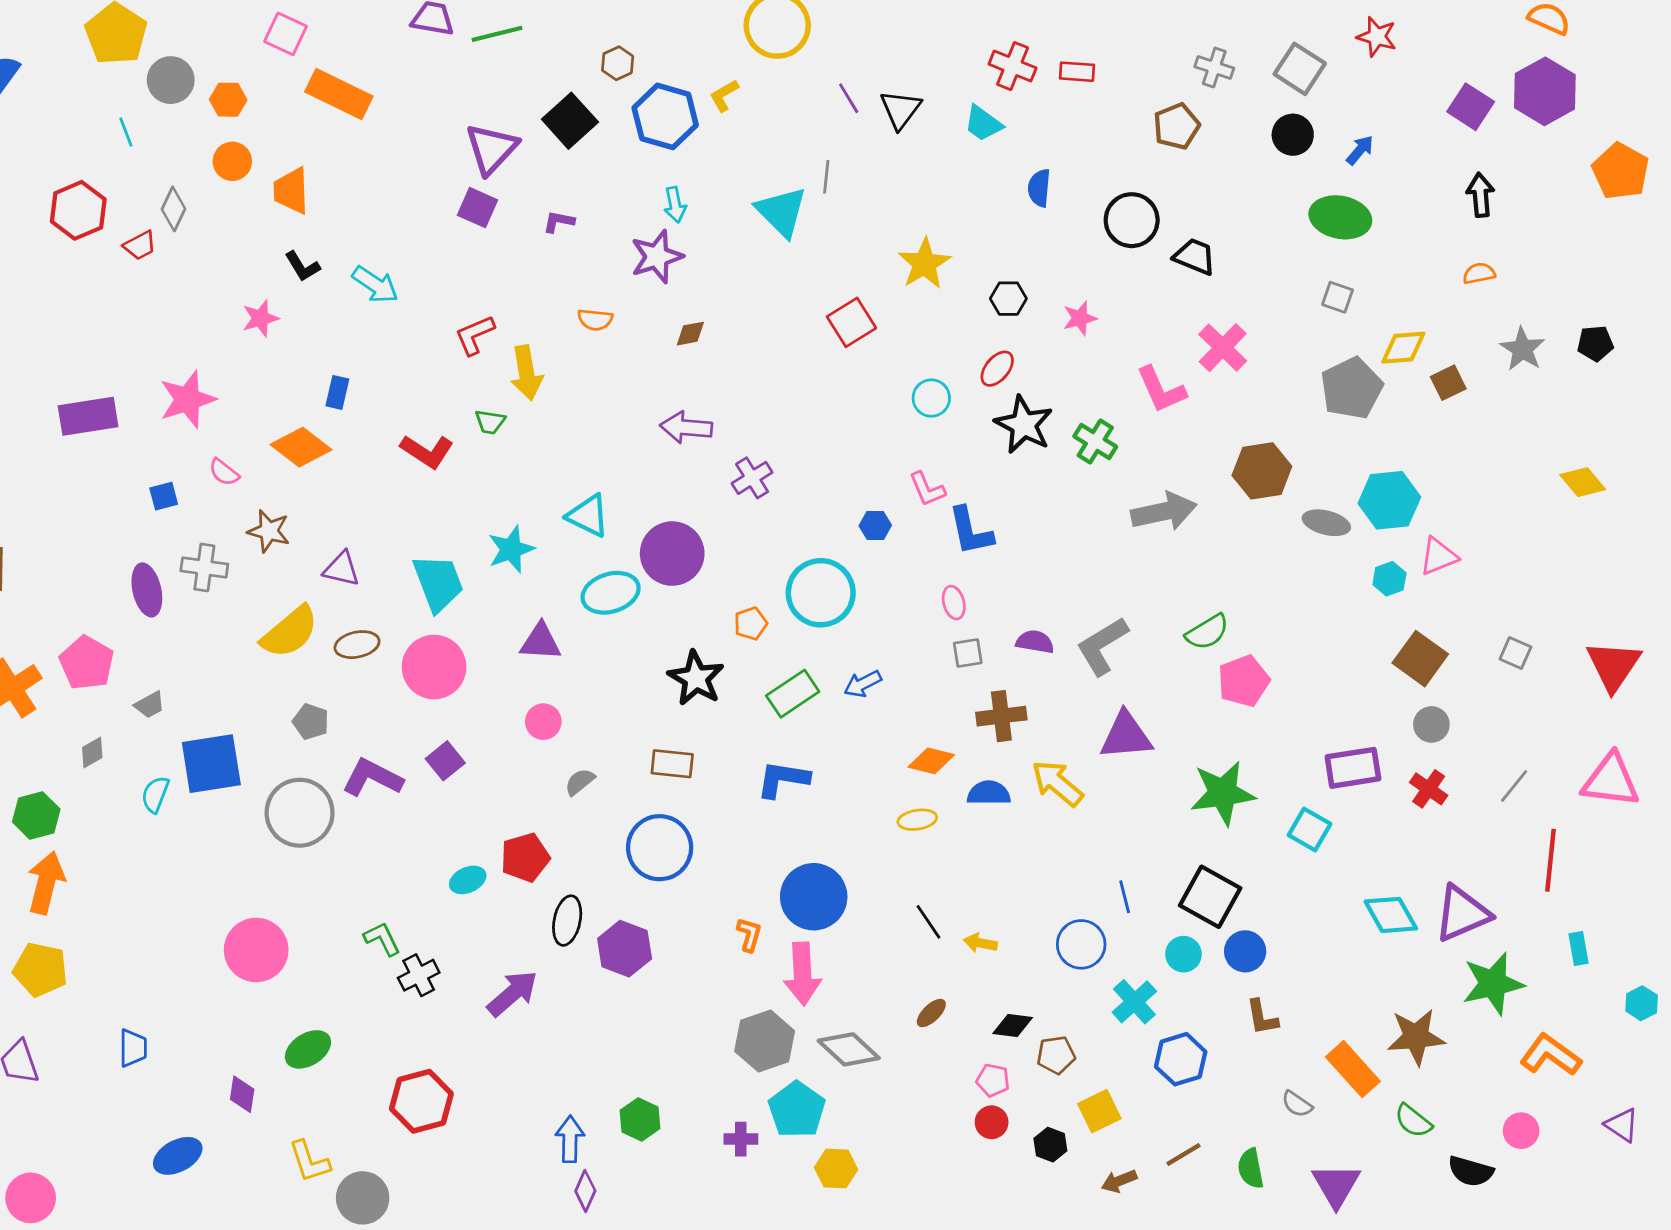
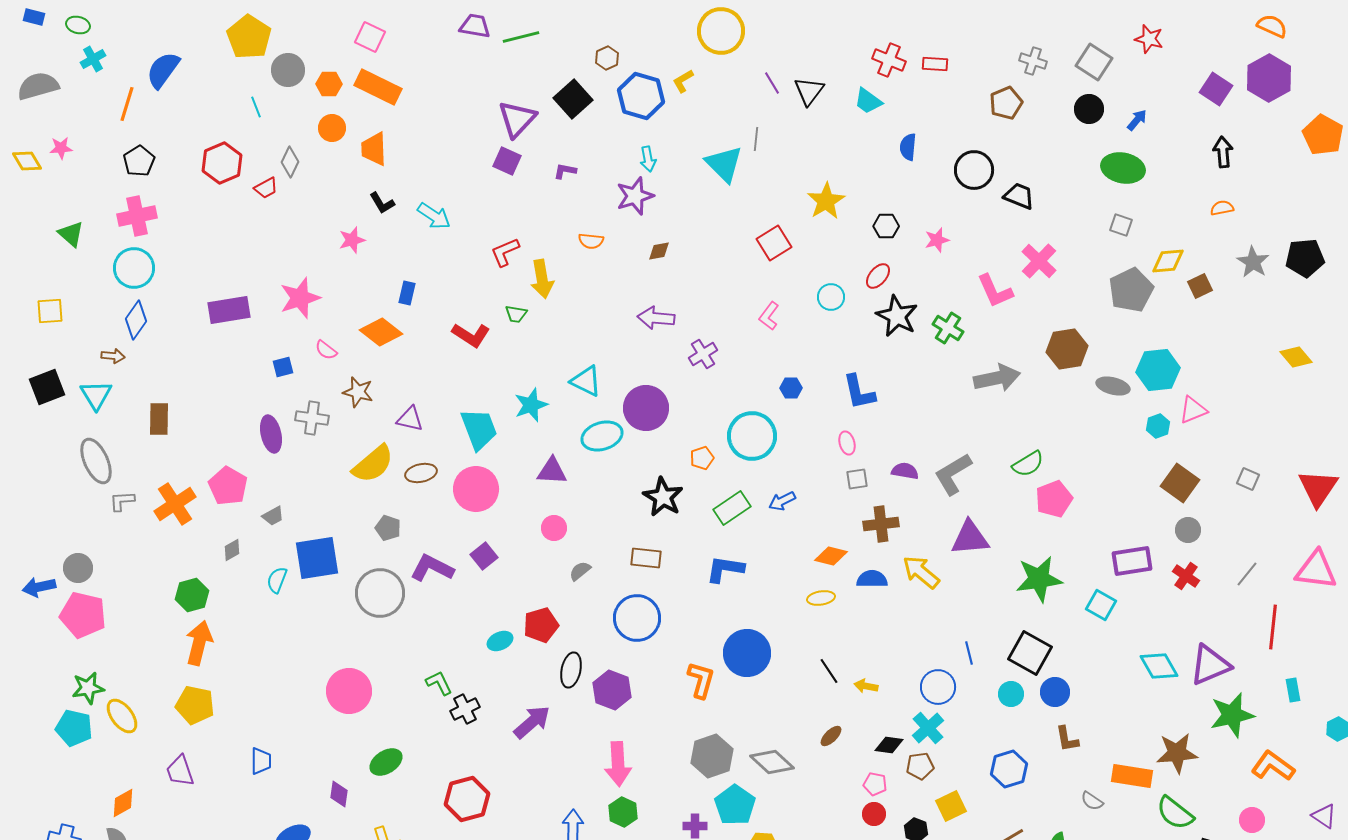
orange rectangle: (339, 94) -> (378, 87), moved
black pentagon: (1595, 343) -> (1305, 258), size x1.5
pink L-shape: (927, 489) -> (769, 316), moved, turned 60
orange L-shape: (749, 935) -> (701, 680), size x1.5
pink arrow: (802, 974) -> (618, 764), moved
cyan cross: (1134, 1002) -> (928, 728), moved
orange rectangle: (1353, 1069) -> (1132, 776), turned -39
green semicircle: (1413, 1121) -> (1175, 813), size x1.4

